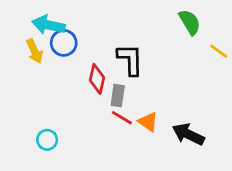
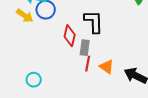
yellow arrow: (35, 51) -> (25, 16), turned -30
red line: (122, 118) -> (88, 64), turned 70

